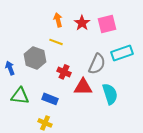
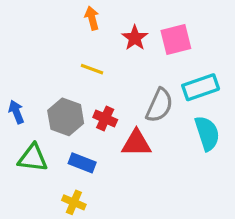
orange arrow: (58, 20) -> (92, 18), moved
gray hexagon: (35, 58) -> (66, 117), moved
cyan semicircle: (110, 94) -> (207, 133), moved

